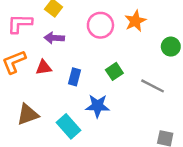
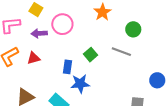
pink circle: (100, 25) -> (62, 24), moved
blue rectangle: (75, 77) -> (68, 67), moved
gray line: (153, 86) -> (121, 52), moved

